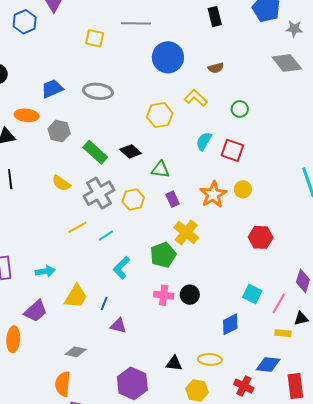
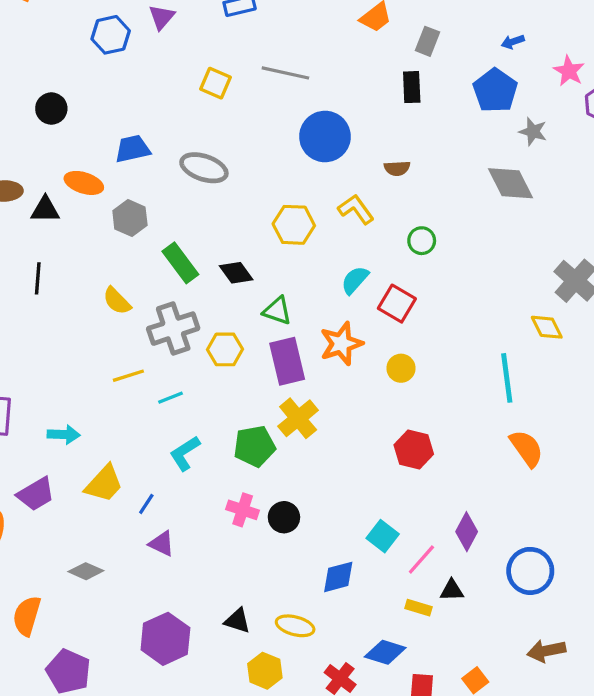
orange star: (213, 194) -> (341, 344), moved
purple rectangle: (172, 199) -> (287, 361), size x1.8
orange semicircle: (63, 384) -> (27, 616), moved

